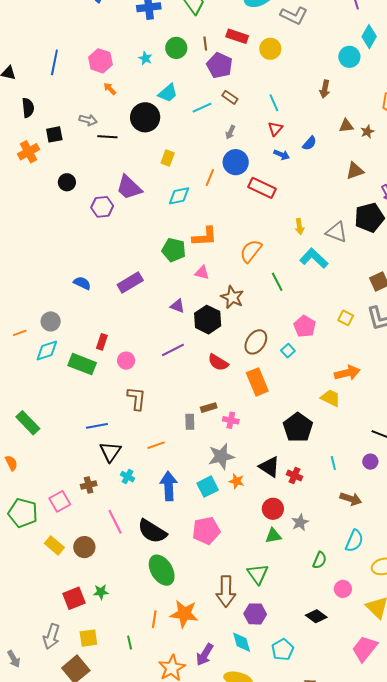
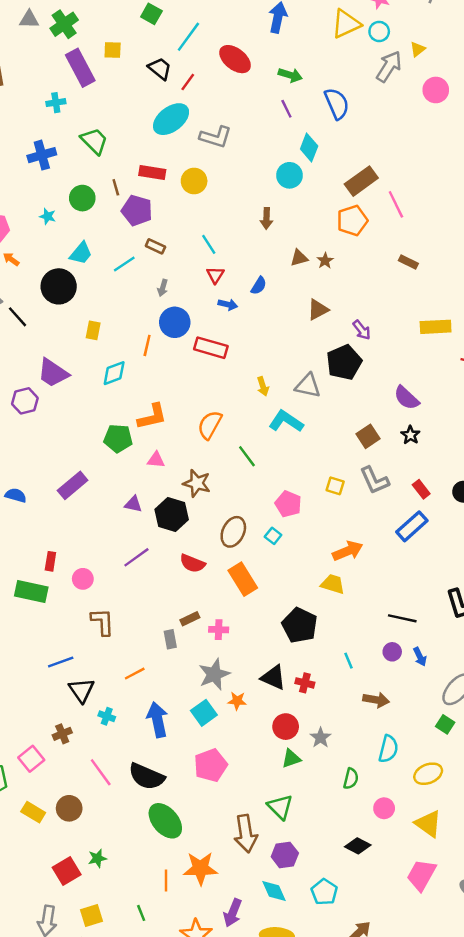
black line: (107, 137) -> (18, 317), turned 54

